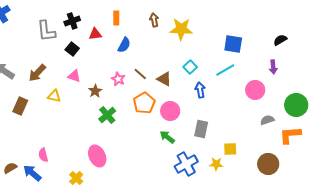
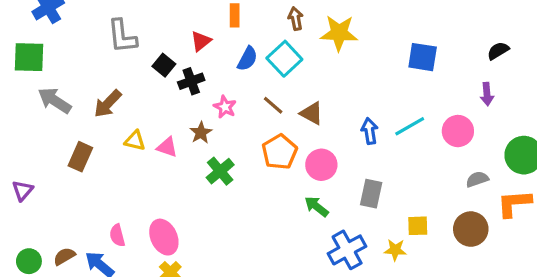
black cross: (72, 21) -> (191, 81), moved
red triangle: (95, 34) -> (201, 41), turned -32
cyan square: (190, 67) -> (284, 59), moved, size x1.5
cyan line: (225, 70) -> (410, 126), moved
pink triangle: (74, 76) -> (167, 147), moved
pink star: (118, 79) -> (225, 107), moved
pink ellipse: (97, 156) -> (164, 237), moved
brown circle: (268, 164) -> (471, 229), moved

